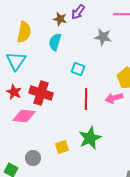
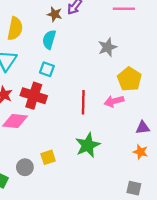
gray star: (103, 37) -> (107, 47), moved, turned -30
cyan square: (78, 69) -> (47, 69), moved
yellow square: (62, 147) -> (48, 157), moved

